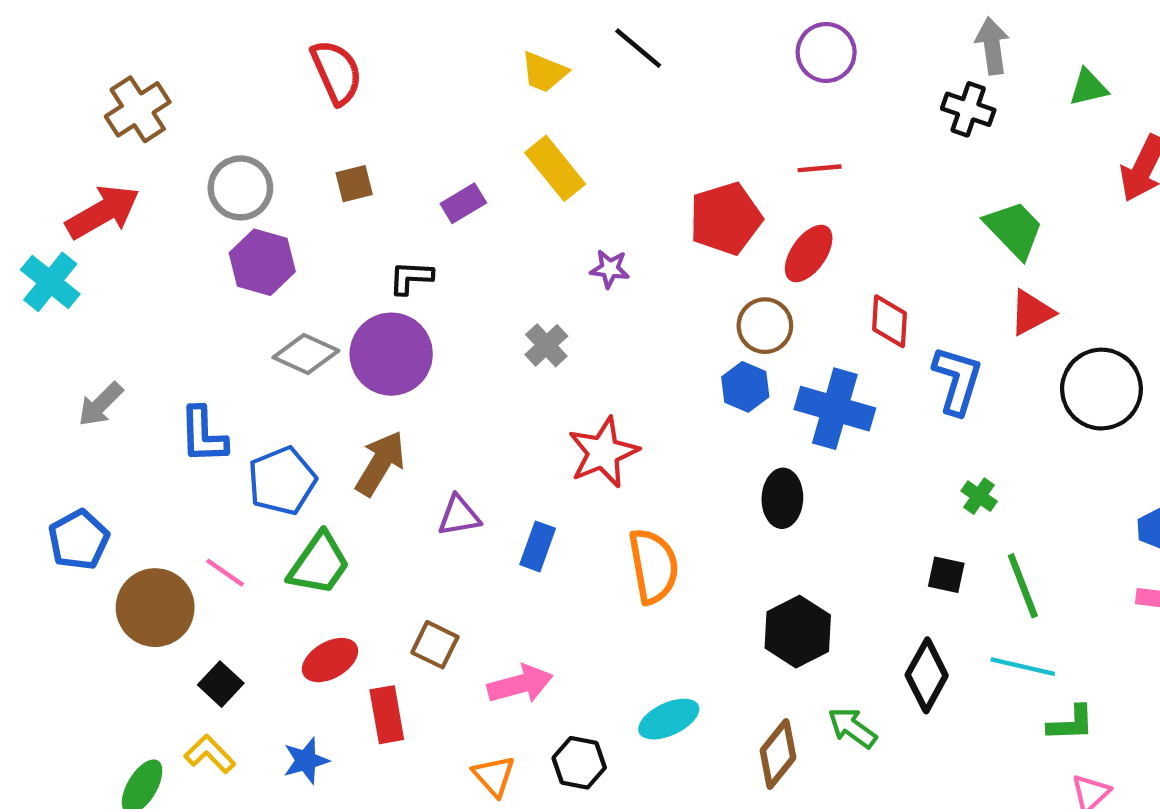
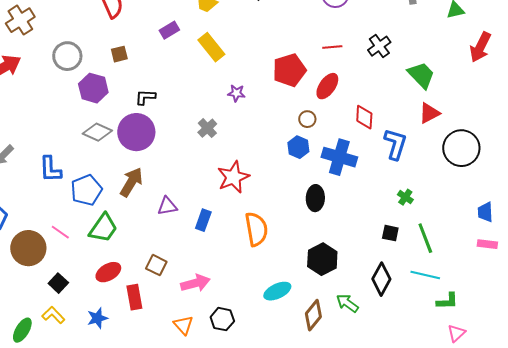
black cross: (968, 109) -> (379, 46), moved, turned 35
purple rectangle: (463, 203) -> (169, 30), moved
purple hexagon: (262, 262) -> (93, 88), moved
brown circle: (765, 326) -> (307, 119), size x0.7
cyan ellipse: (669, 719) -> (277, 291), moved

